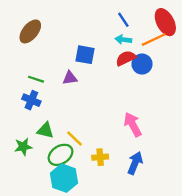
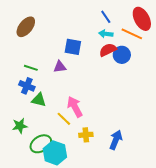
orange line: (154, 40) -> (132, 34), turned 50
pink arrow: (133, 125) -> (75, 107), moved
green triangle: (45, 130) -> (39, 100), moved
green ellipse: (61, 155) -> (41, 144), moved

